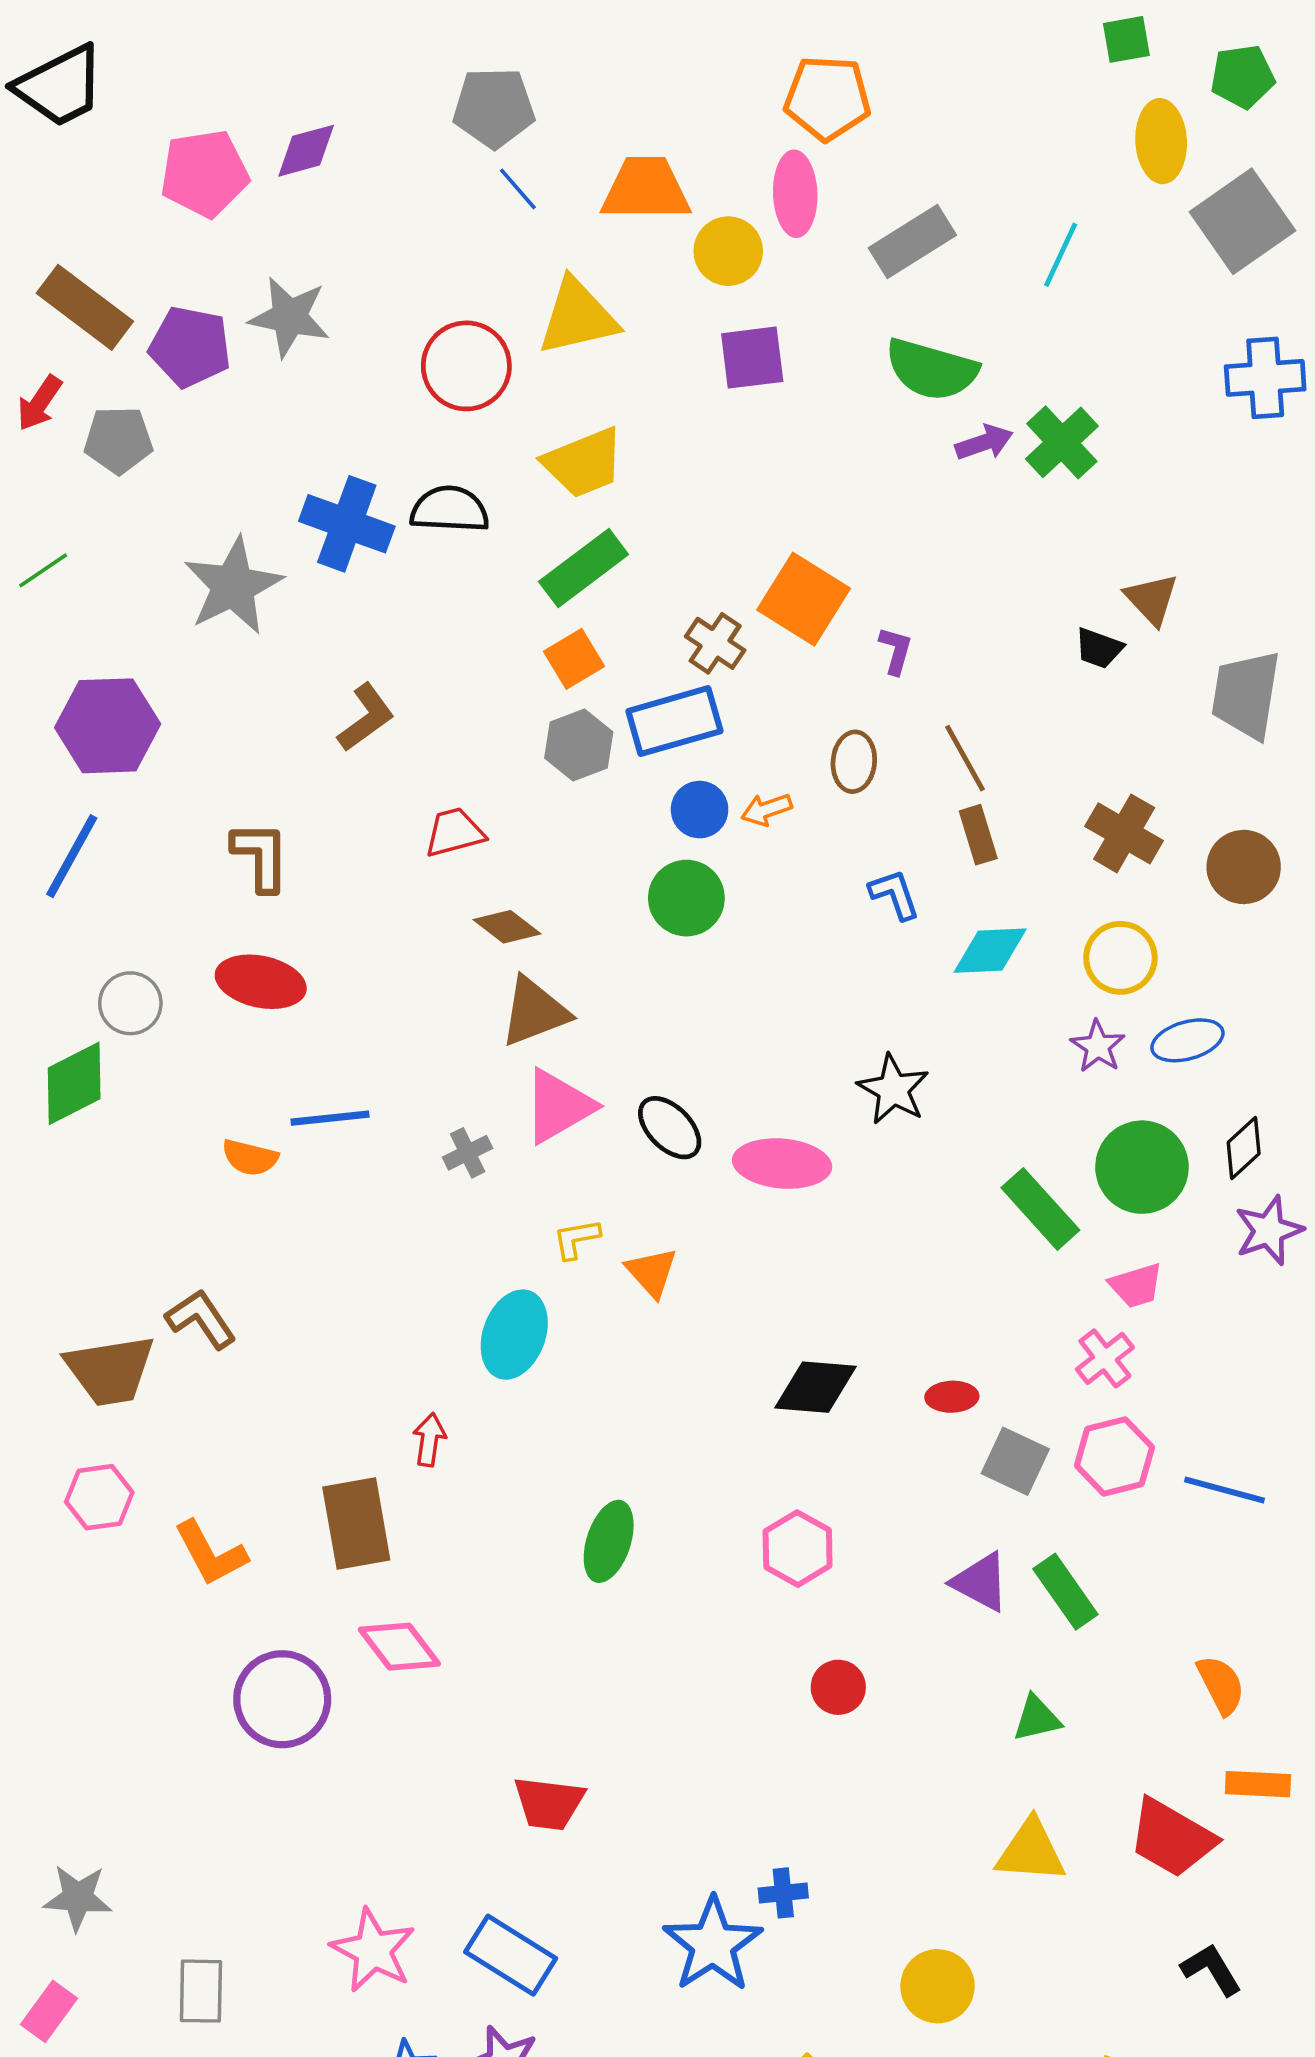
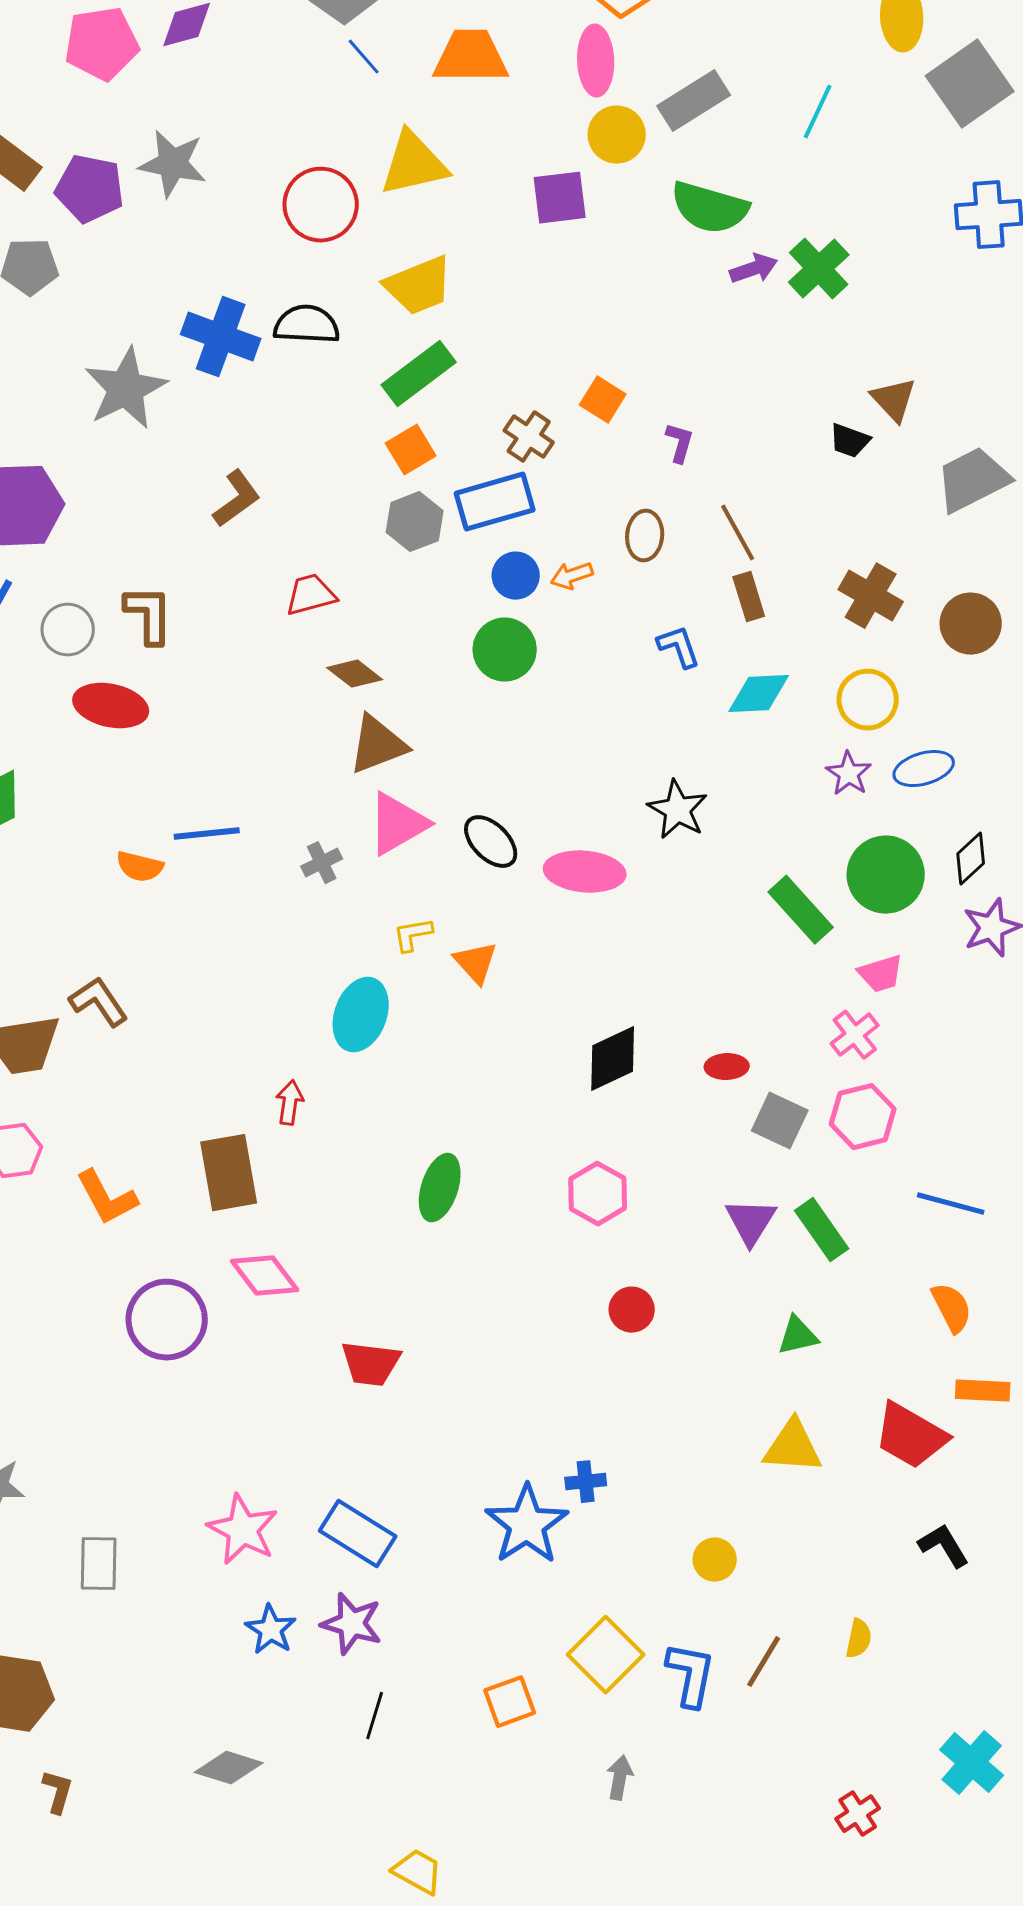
yellow circle: (728, 251) -> (617, 135), moved
orange square: (804, 599) -> (603, 400), size x0.6
gray trapezoid: (1246, 695) -> (973, 480), turned 54
red ellipse: (261, 982) -> (111, 706), moved
gray circle: (130, 1003) -> (68, 630), moved
black diamond: (816, 1387) -> (613, 1059), turned -30
blue line: (1225, 1490) -> (951, 1204), moved
purple triangle: (981, 1582) -> (751, 1222), turned 34
red trapezoid: (549, 1803) -> (371, 1364), moved
yellow circle: (938, 1986) -> (715, 1560), size x0.7

